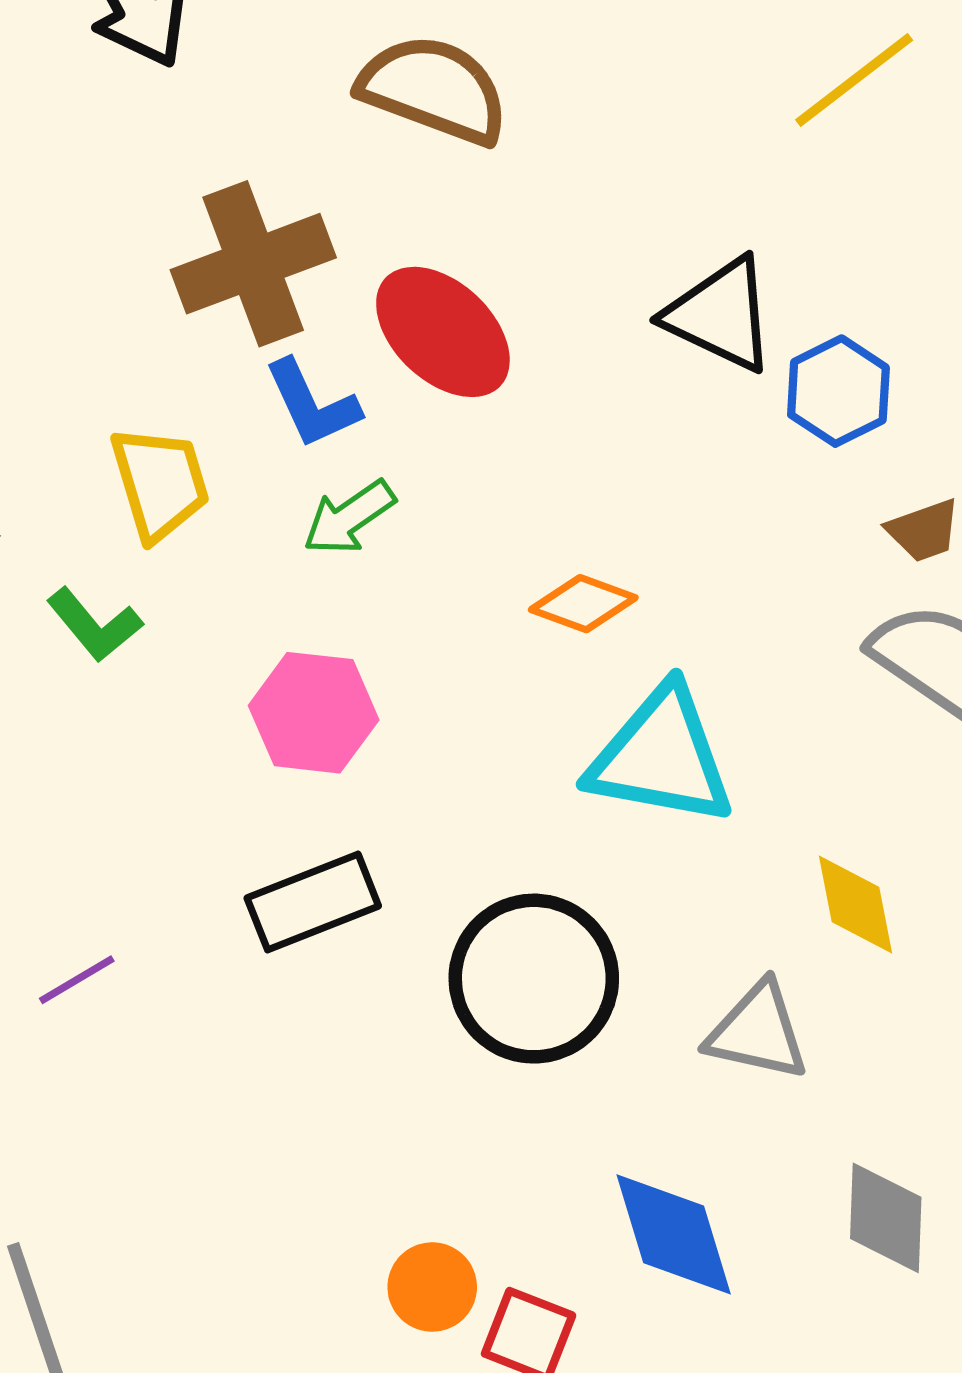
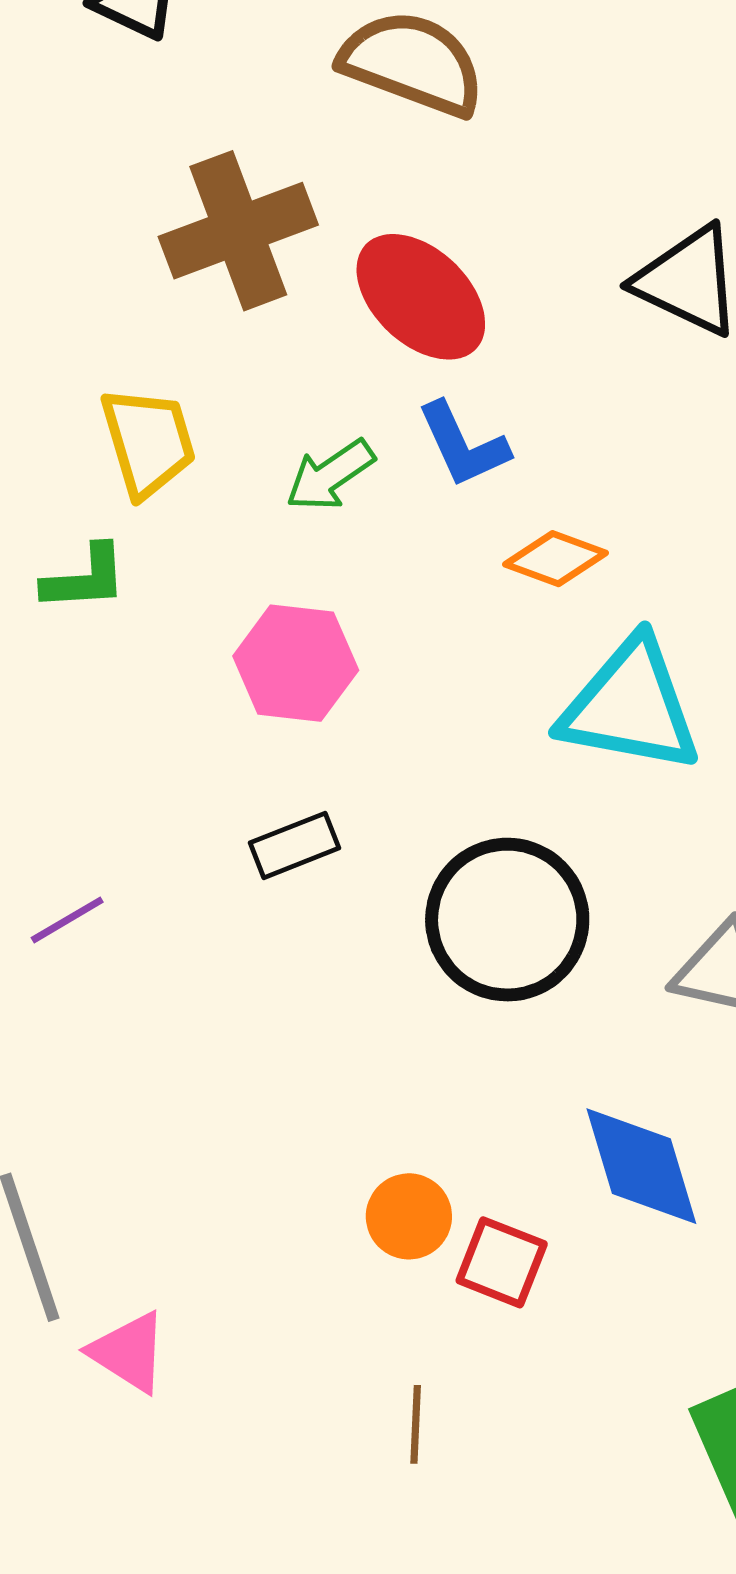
blue L-shape: (312, 404) -> (463, 445), moved
green L-shape: (94, 625) -> (85, 578), turned -54
black rectangle: (313, 902) -> (295, 845), size x0.7

